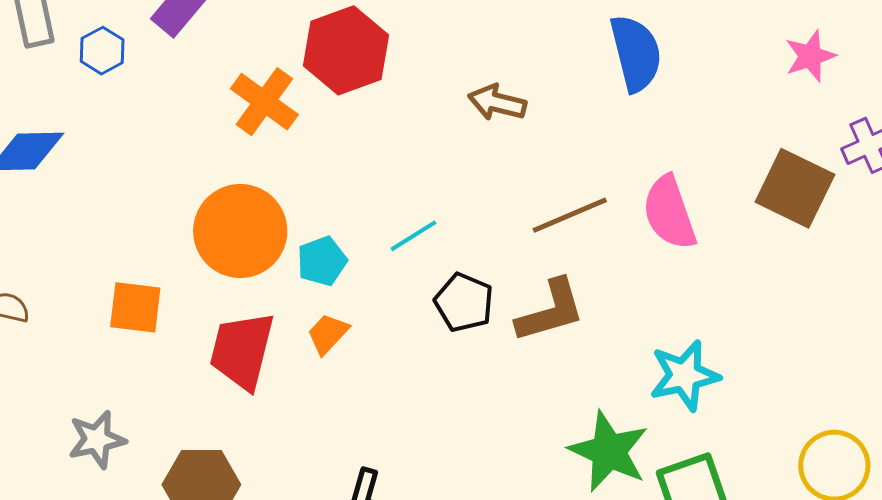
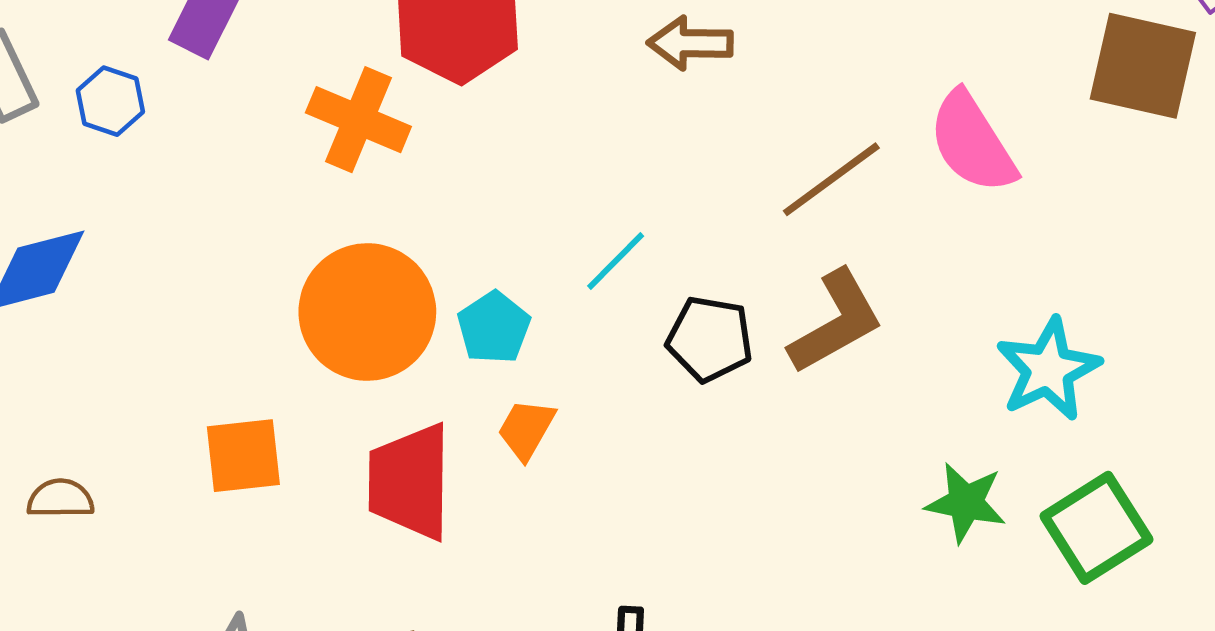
green star: (609, 451) -> (966, 503), size x0.7

